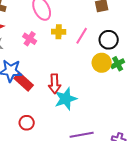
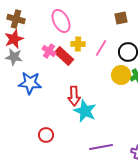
red rectangle: (24, 82) -> (64, 56), moved
cyan star: (66, 99) -> (85, 111), turned -30

